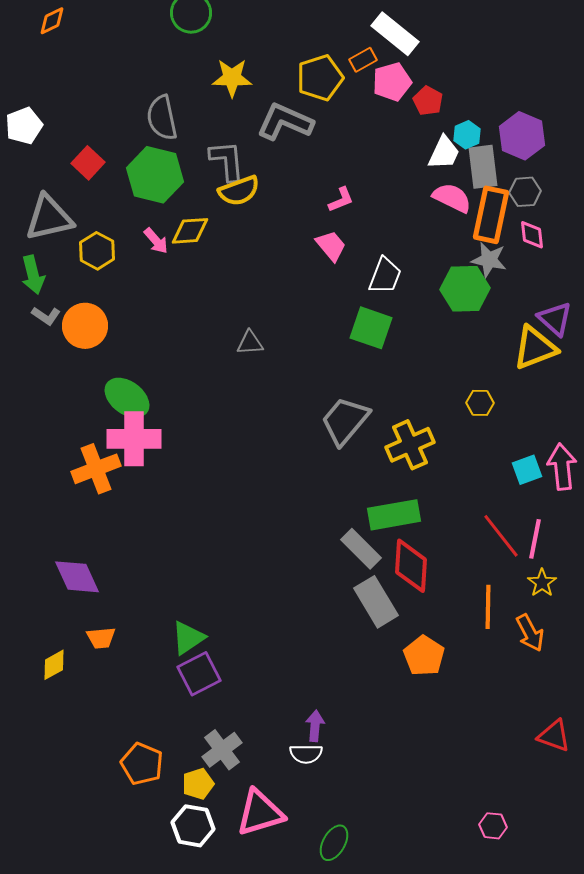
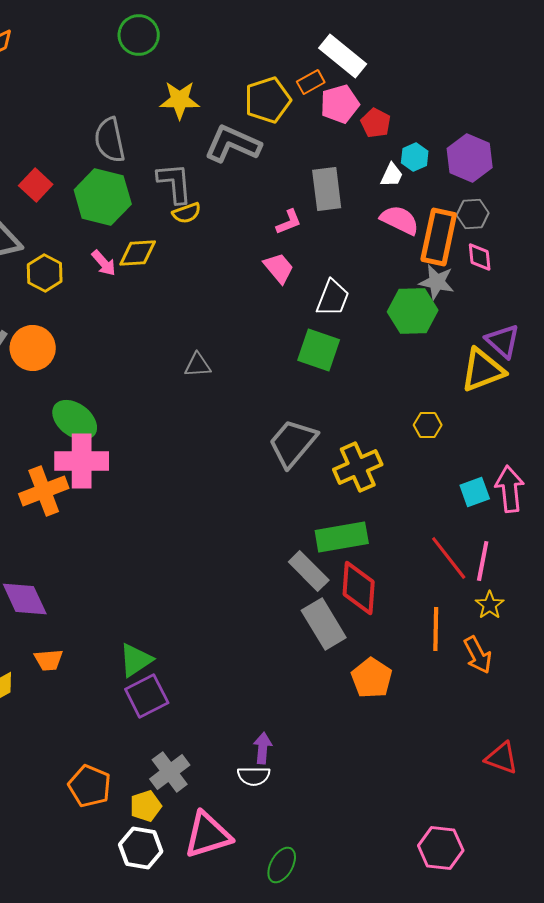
white trapezoid: (444, 153) -> (392, 175), size x0.7
gray rectangle: (483, 167) -> (327, 189), moved
yellow semicircle: (239, 191) -> (187, 213), size x0.7
pink hexagon: (493, 826) -> (441, 848), size x1.6

